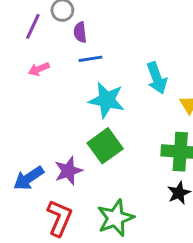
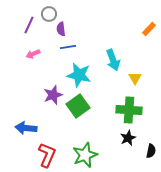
purple star: (68, 171) -> (53, 95), moved
blue arrow: (29, 178) -> (26, 128), turned 40

